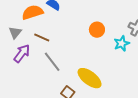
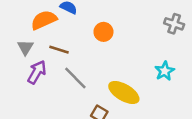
orange circle: (97, 30) -> (103, 32), moved
cyan star: (122, 43) -> (165, 71), moved

